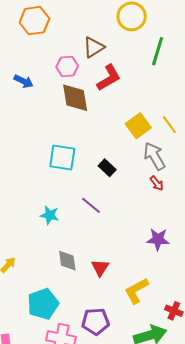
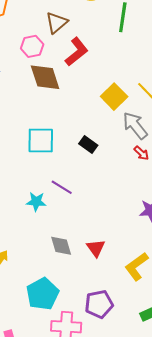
purple line: (91, 205) -> (62, 187), moved

